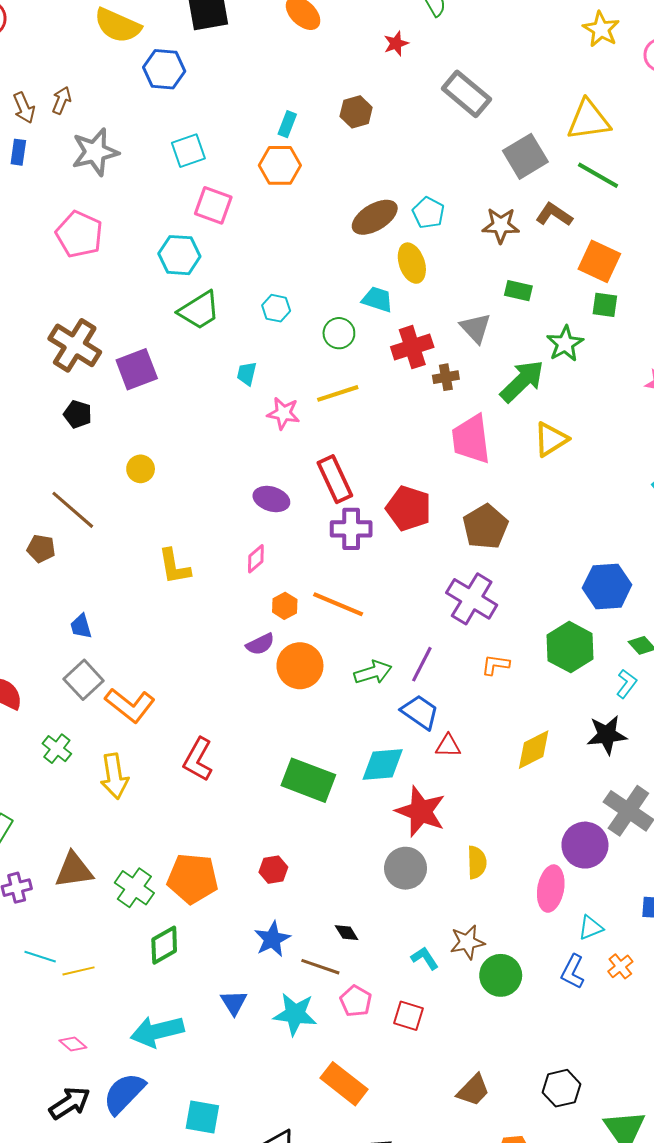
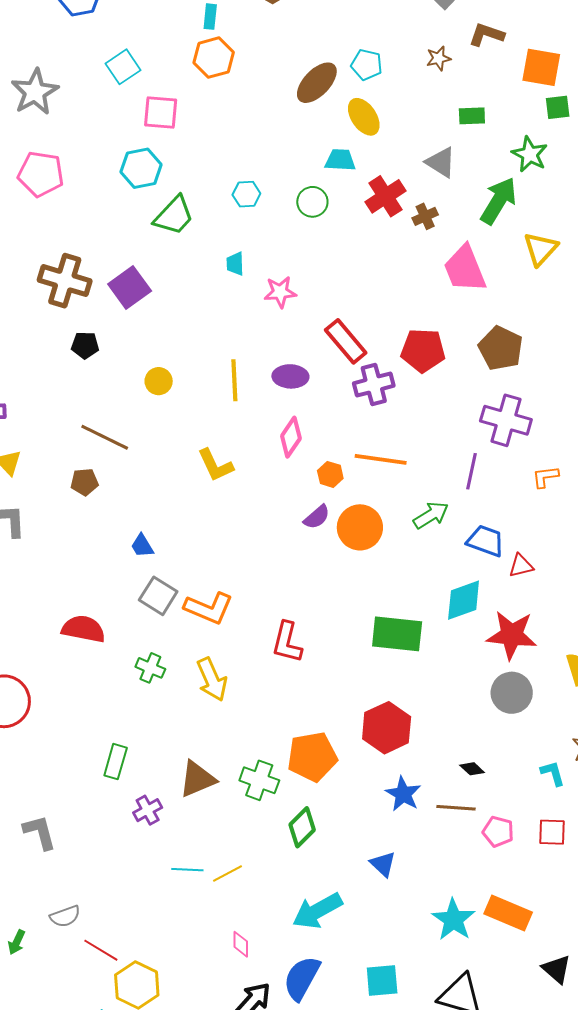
brown star: (501, 225) -> (439, 58), size x0.7
yellow line: (338, 393) -> (234, 380), moved, turned -60
pink diamond: (256, 559) -> (291, 437), size x1.4
purple line: (422, 664) -> (472, 471), moved
red hexagon: (273, 870) -> (387, 728), size x1.8
cyan L-shape: (425, 958) -> (553, 773), turned 32
cyan star: (295, 1014) -> (453, 920), moved, turned -30
pink diamond: (73, 1044) -> (241, 944), turned 64

